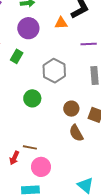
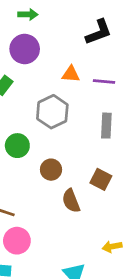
orange triangle: (61, 23) -> (71, 74), moved
brown circle: (71, 109) -> (51, 170), moved

